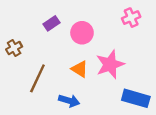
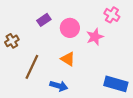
pink cross: (131, 18) -> (112, 15), turned -35
pink star: (110, 64) -> (95, 37), moved, size x0.7

